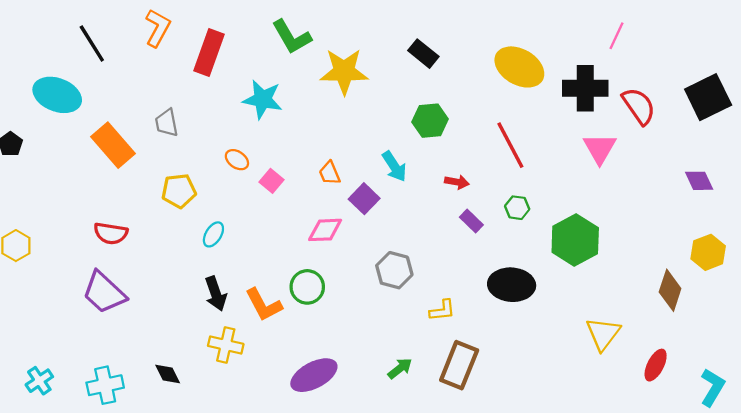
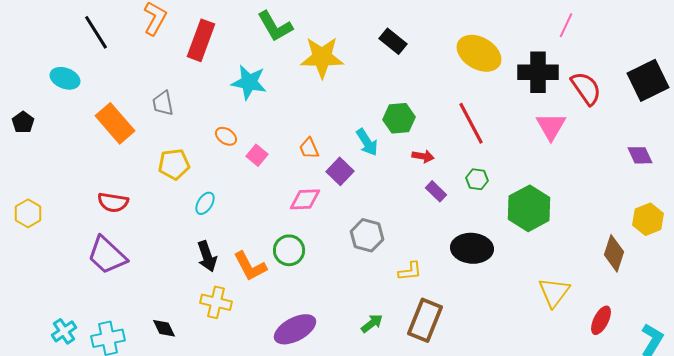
cyan ellipse: (57, 95) -> (65, 78), size x0.7
green hexagon: (430, 121) -> (399, 118), moved
cyan cross: (39, 381) -> (64, 331), moved

